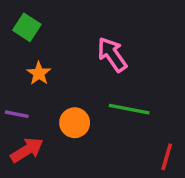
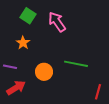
green square: (27, 27) -> (28, 16), moved
pink arrow: (112, 55) -> (57, 22), moved

